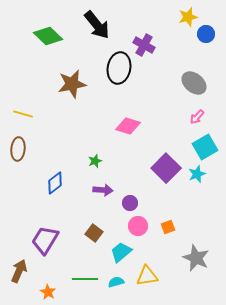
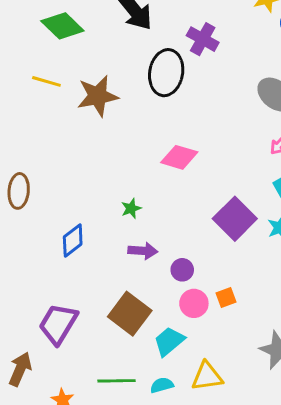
yellow line: (23, 114) -> (46, 81), moved
orange square: (168, 227) -> (226, 298), moved
brown square: (94, 233) -> (130, 314), size x1.6

